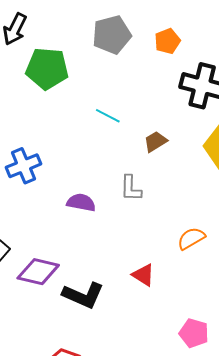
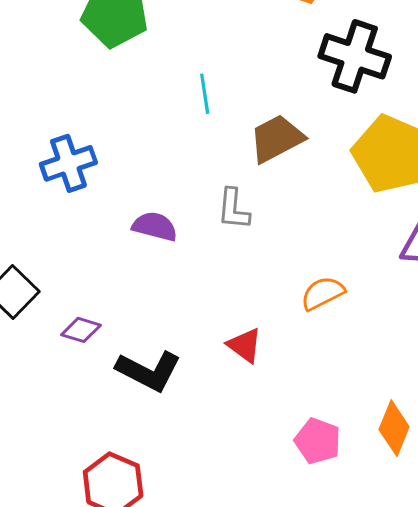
cyan line: (108, 116) -> (205, 94), turned 50
brown trapezoid: (155, 141) -> (277, 139), size x1.5
purple diamond: (38, 272) -> (81, 330), size x0.6

